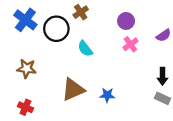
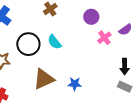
black circle: (56, 29) -> (28, 44), moved
pink cross: (130, 44) -> (104, 38), moved

